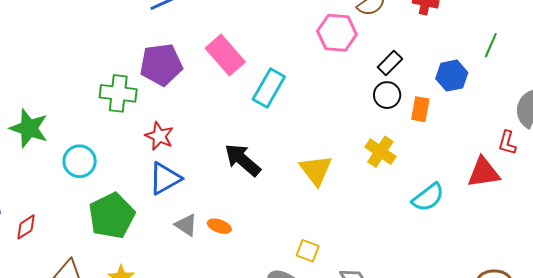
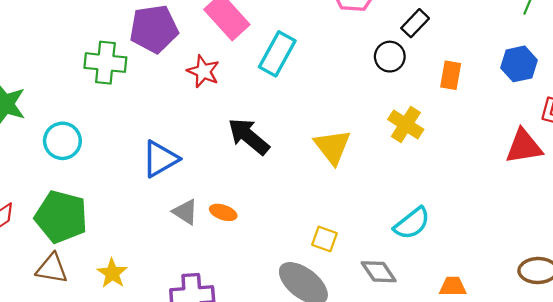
blue hexagon: (452, 76) -> (519, 64), moved
black circle: (387, 95) -> (390, 57), moved
red star: (159, 136) -> (203, 71), moved
cyan semicircle: (428, 197) -> (412, 223), moved
green pentagon: (112, 216) -> (61, 217), moved, turned -30

